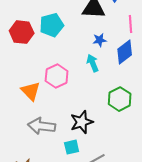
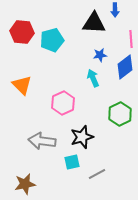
red hexagon: (22, 32) -> (22, 32), moved
pink hexagon: (57, 76) -> (63, 103), moved
orange triangle: (31, 91) -> (22, 85), moved

